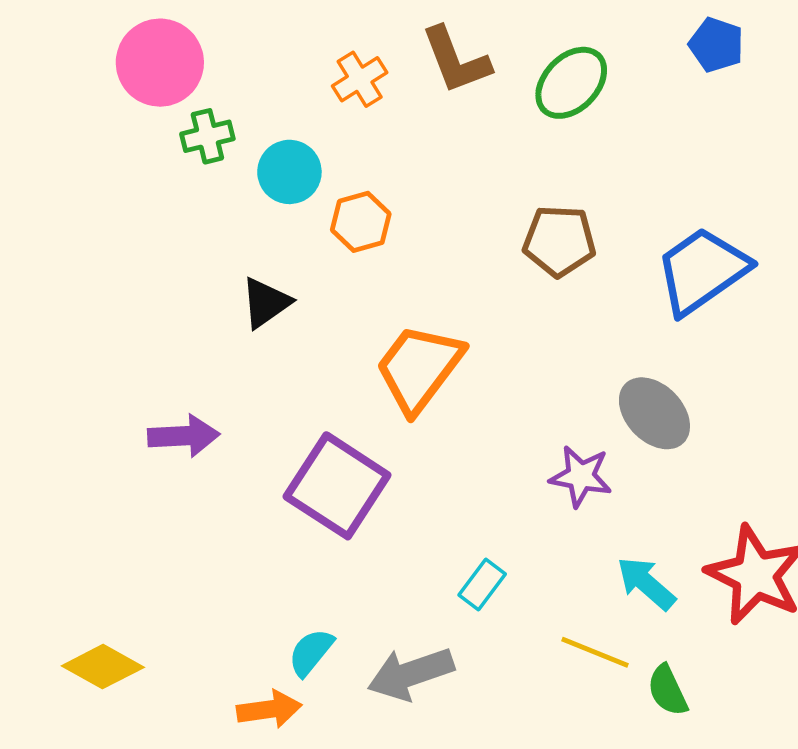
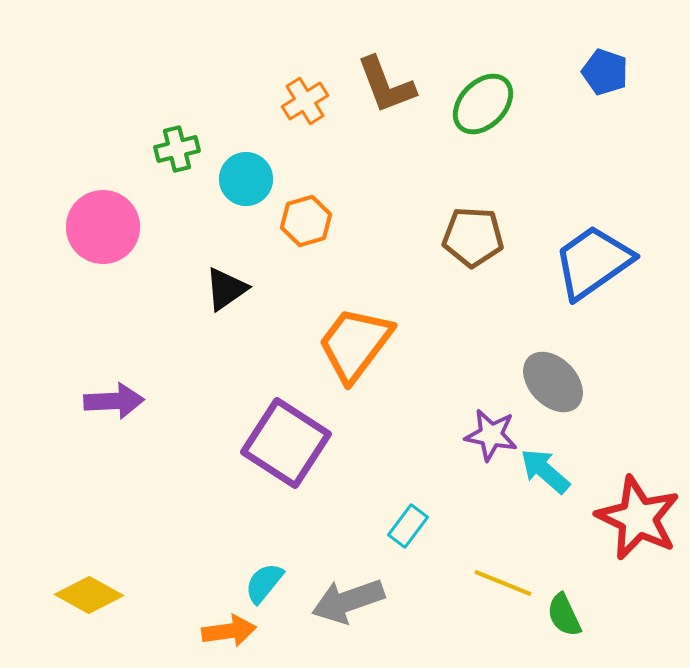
pink circle: (160, 63) -> (103, 227), moved
purple arrow: (184, 436) -> (114, 401), moved
cyan arrow: (646, 583) -> (545, 471), moved

